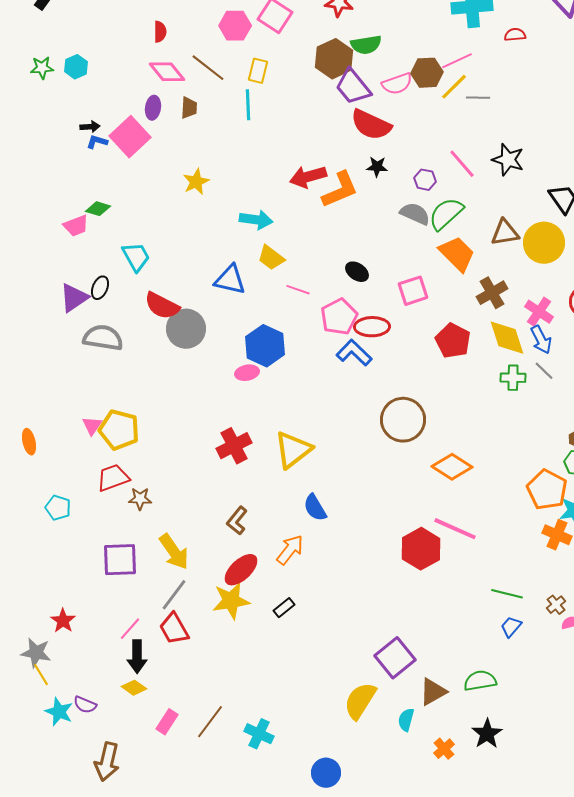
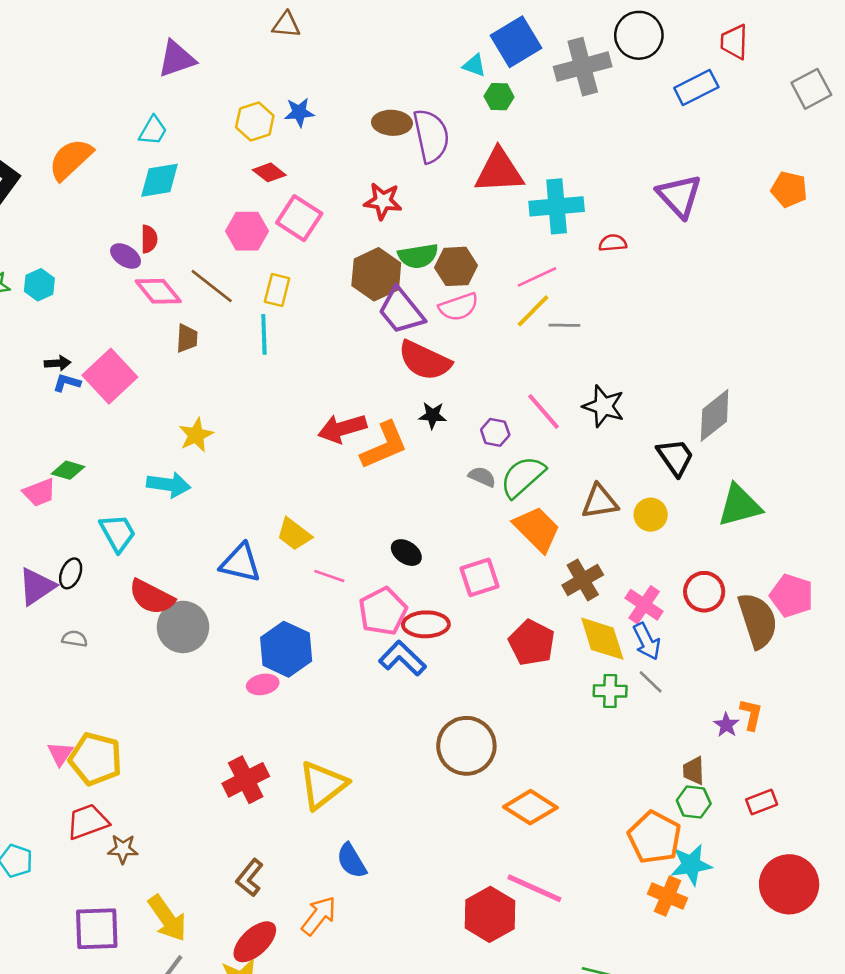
brown hexagon: (427, 73) -> (456, 266), moved
purple ellipse: (153, 108) -> (126, 256), moved, turned -65
gray semicircle: (415, 214) -> (482, 477), size x0.7
cyan arrow: (256, 220) -> (169, 485), moved
yellow circle: (544, 243) -> (651, 515), size x0.6
gray semicircle: (103, 338) -> (75, 639), size x0.5

